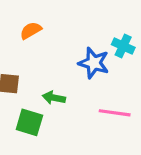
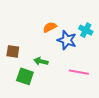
orange semicircle: (31, 31) -> (50, 27), moved

